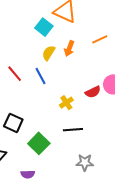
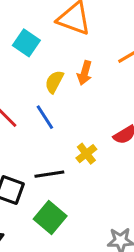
cyan square: (44, 27) -> (26, 43), moved
black line: (73, 130) -> (49, 174), moved

